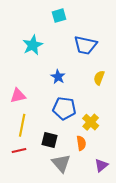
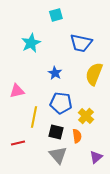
yellow semicircle: (99, 78) -> (94, 74), size x1.6
yellow line: (22, 125) -> (34, 117), moved
black square: (50, 140) -> (56, 132), moved

